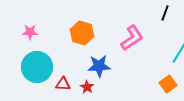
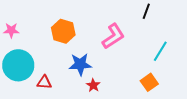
red star: (87, 87) -> (93, 85), moved

